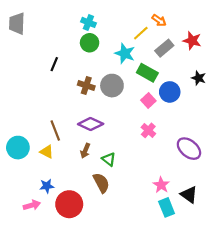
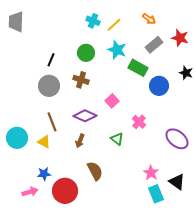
cyan cross: (88, 22) -> (93, 21), moved
yellow line: (141, 33) -> (114, 25), moved
green circle: (90, 43) -> (86, 53), moved
gray circle: (112, 86) -> (49, 86), moved
pink square: (148, 100) -> (112, 101), moved
green triangle: (109, 159) -> (117, 139), moved

